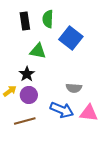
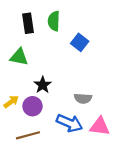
blue square: (71, 38) -> (80, 42), size x0.7
green triangle: (38, 51) -> (19, 57), moved
black star: (27, 74) -> (43, 85), moved

